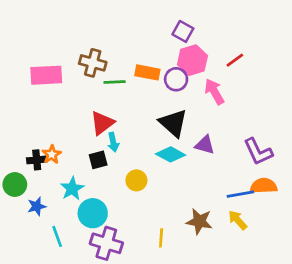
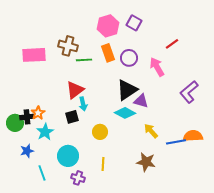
pink hexagon: (192, 60) -> (108, 26), moved
orange rectangle: (147, 72) -> (108, 53), turned 60
black triangle: (173, 123) -> (127, 90), turned 45
purple triangle: (205, 145) -> (141, 101), moved
purple L-shape: (258, 152) -> (189, 92), moved, turned 75
green circle: (15, 185) -> (15, 123), moved
cyan star: (72, 189) -> (45, 132), moved
yellow arrow: (238, 220) -> (151, 131), moved
yellow line: (161, 238) -> (103, 164), moved
purple cross: (106, 243) -> (78, 178), size x0.6

